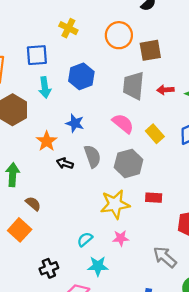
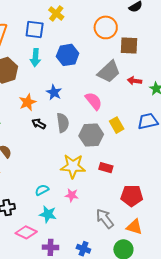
yellow cross: (68, 28) -> (56, 13), moved
gray trapezoid: (133, 86) -> (109, 72), turned -150
yellow rectangle: (155, 134) -> (117, 125), moved

